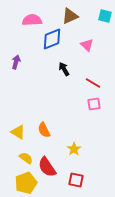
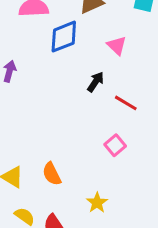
black arrow: (64, 69) -> (96, 82), moved, turned 64
pink square: (94, 104) -> (115, 145), moved, turned -32

